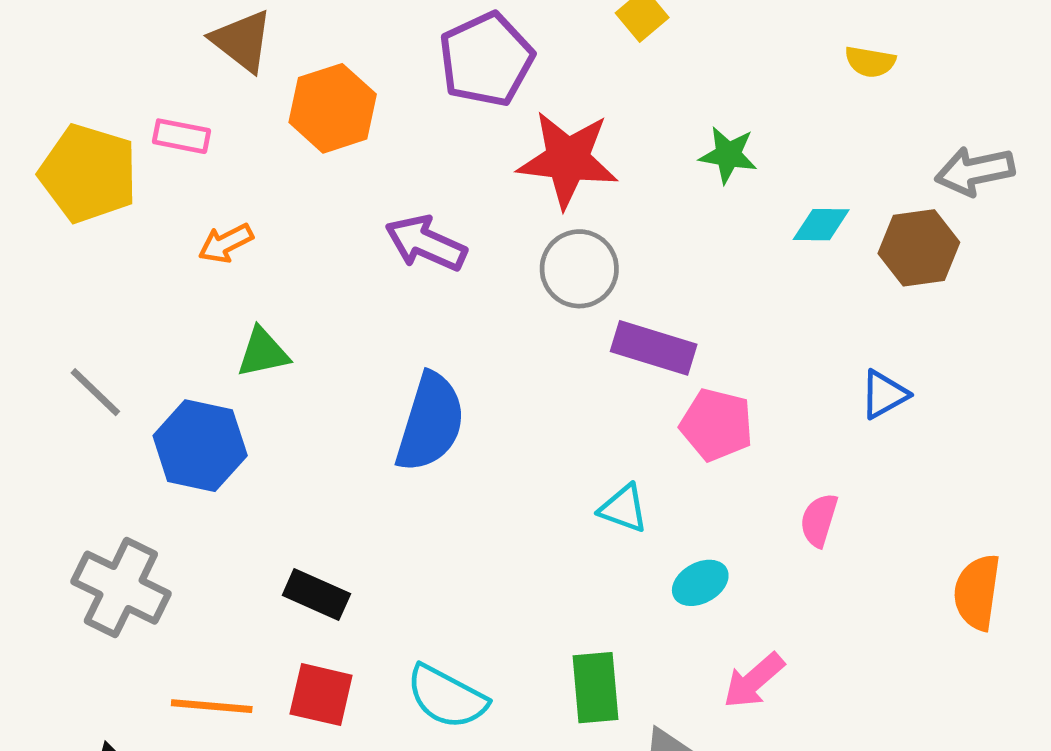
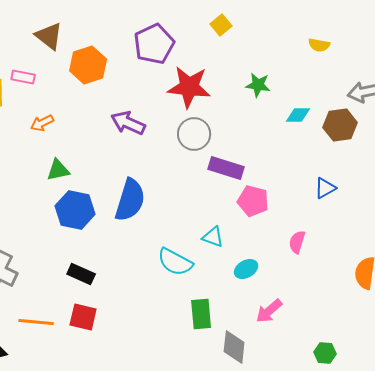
blue hexagon: (200, 446) -> (75, 210), moved
cyan semicircle: (447, 697) -> (175, 262), moved

